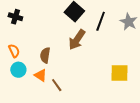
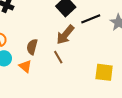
black line: (101, 21) -> (91, 19), turned 42
brown line: (57, 85) -> (58, 57), moved

